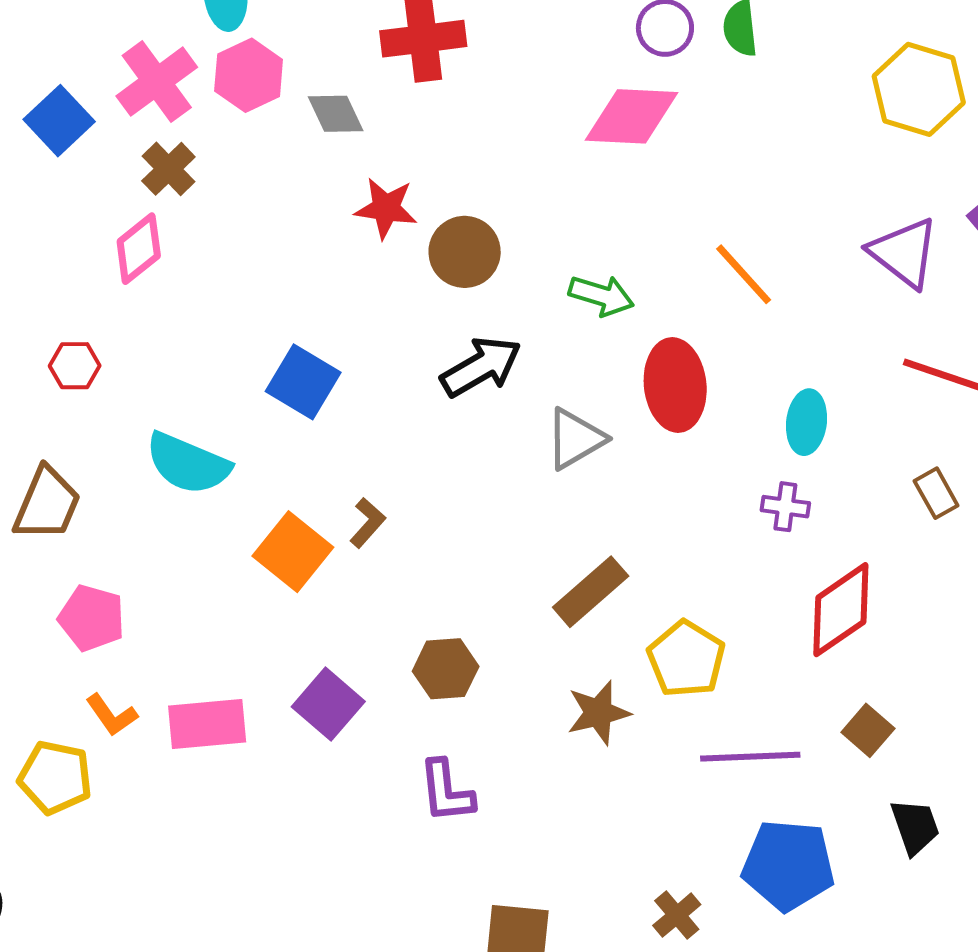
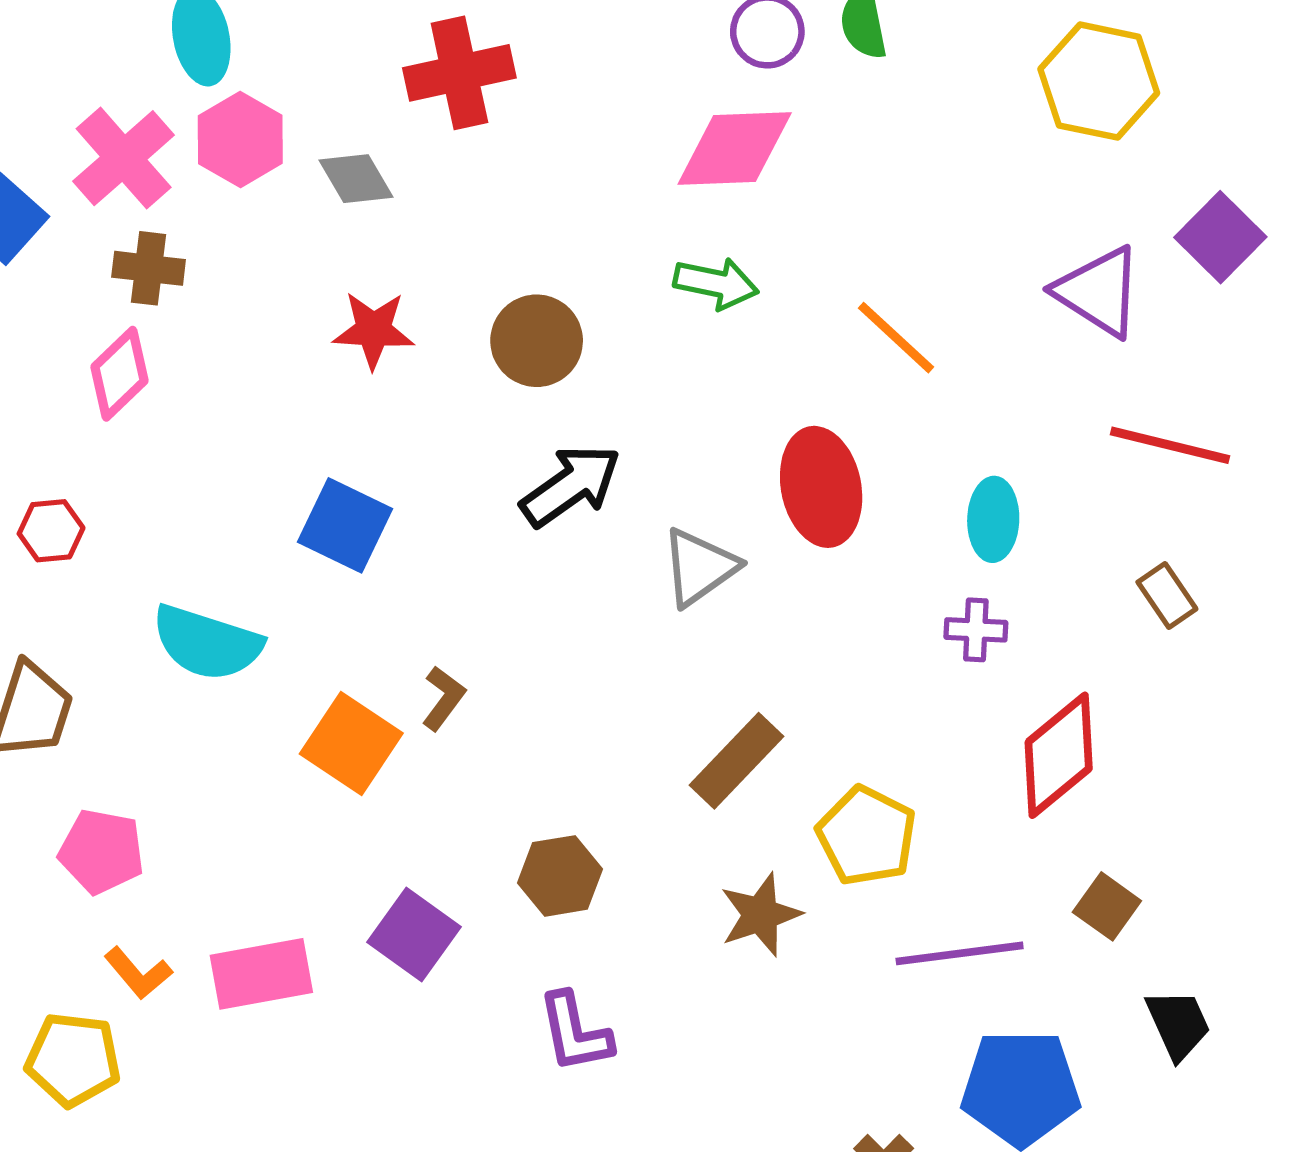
brown cross: (168, 169) -> (149, 268), turned -34
red star: (386, 208) -> (374, 330), moved
green arrow: (601, 296) -> (716, 283), moved

